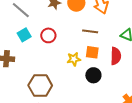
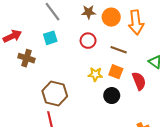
red circle: (48, 35) -> (88, 41), moved
red semicircle: (116, 56) -> (139, 81), turned -36

